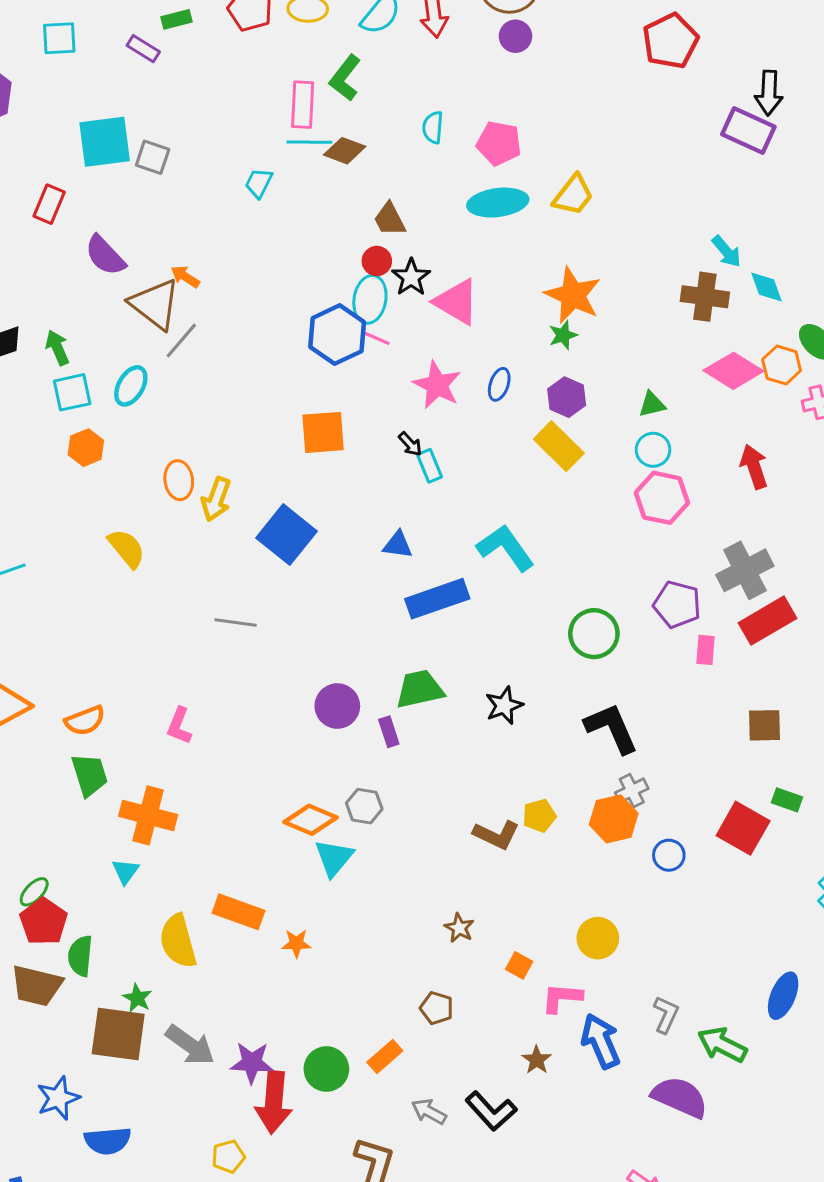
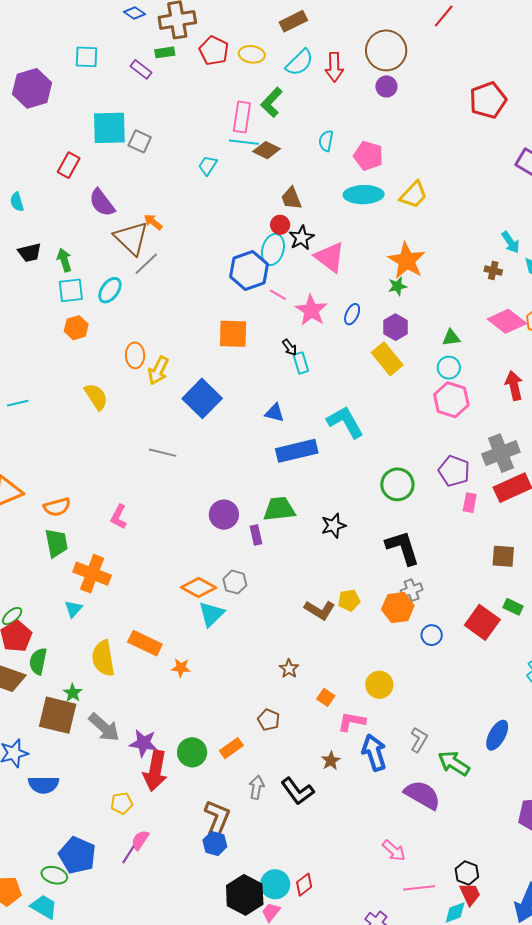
brown cross: (705, 297) -> (493, 271), size x0.6
pink line: (377, 338) -> (278, 295), moved
gray arrow: (429, 1112) -> (257, 787), turned 65

